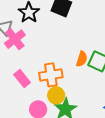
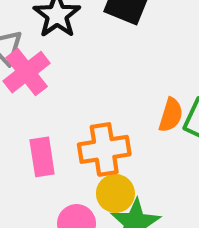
pink rectangle: (22, 79) -> (42, 157), turned 30

